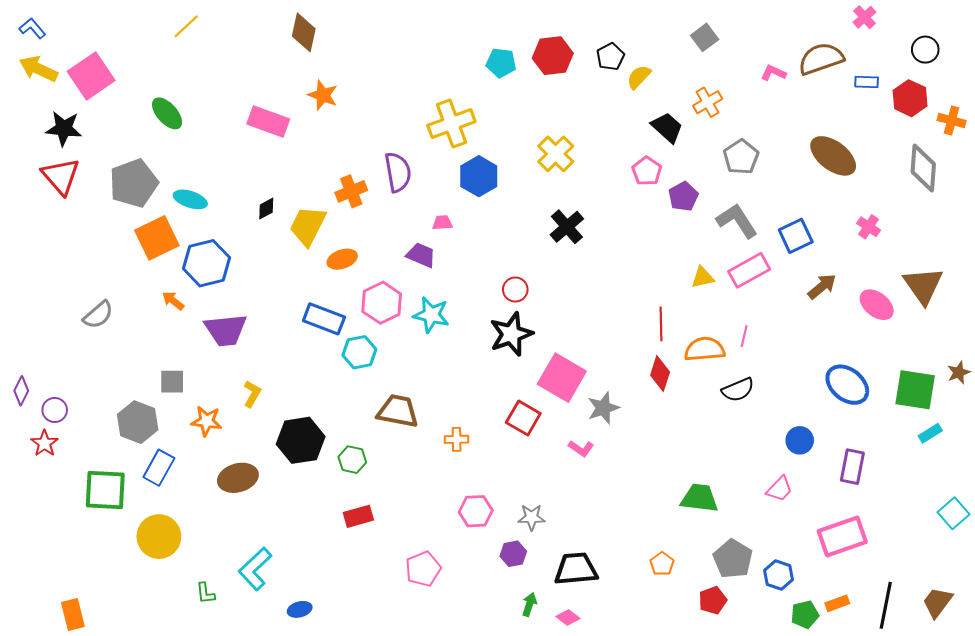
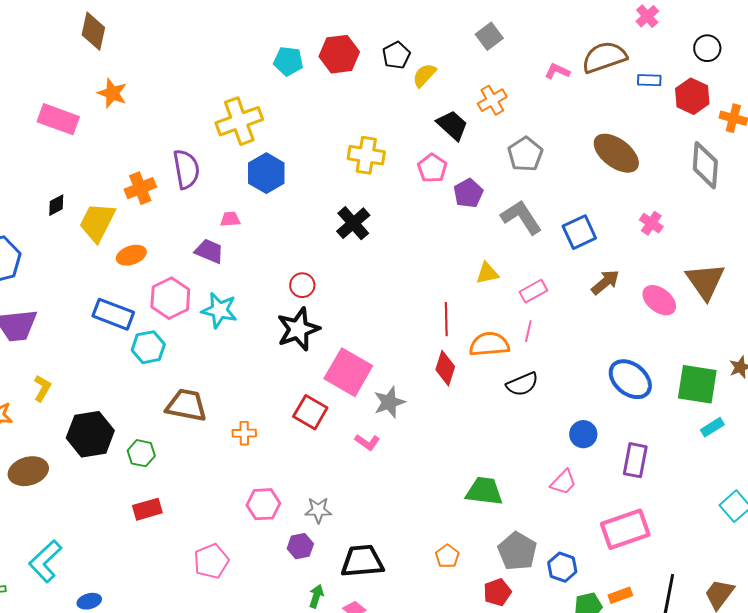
yellow cross: (556, 154) -> (366, 155), moved, turned -36
pink rectangle: (749, 270) -> (533, 291), moved, size x0.7

